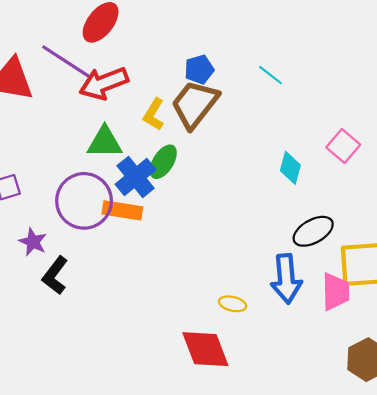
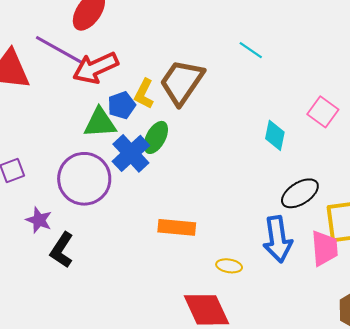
blue pentagon: (199, 70) -> (122, 105), moved
orange rectangle: (122, 210) -> (177, 227), moved

